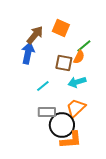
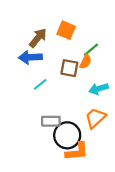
blue arrow: (28, 53) -> (30, 57), turned -105
cyan arrow: (77, 82) -> (99, 89), moved
cyan line: (43, 86) -> (40, 84), moved
orange trapezoid: (76, 108) -> (95, 118), moved

